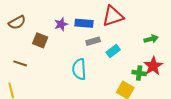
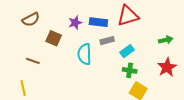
cyan semicircle: (79, 69) -> (85, 54), moved
green cross: (139, 73) -> (130, 70), moved

